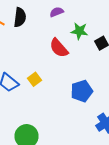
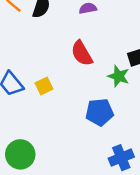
green star: (79, 31) -> (119, 76), moved

